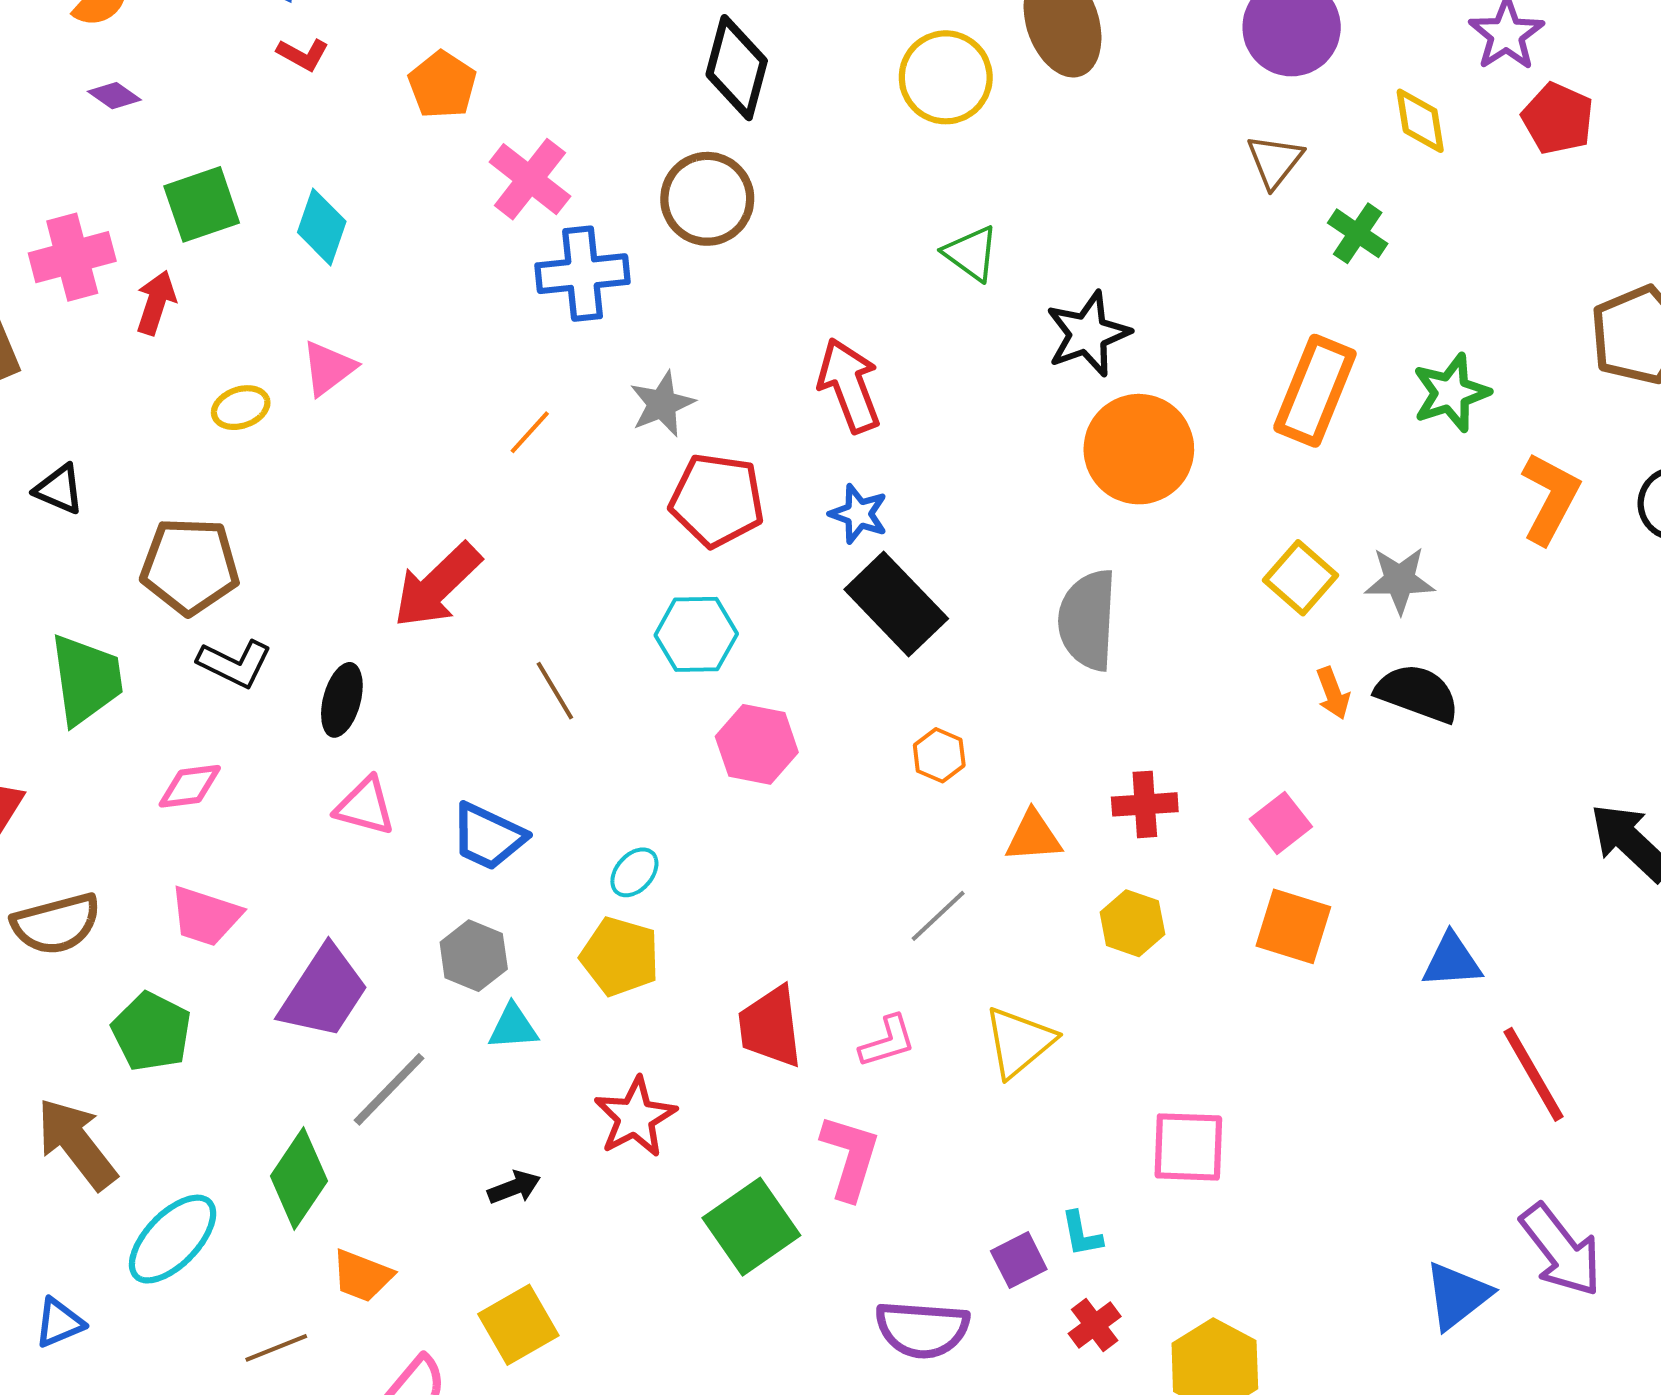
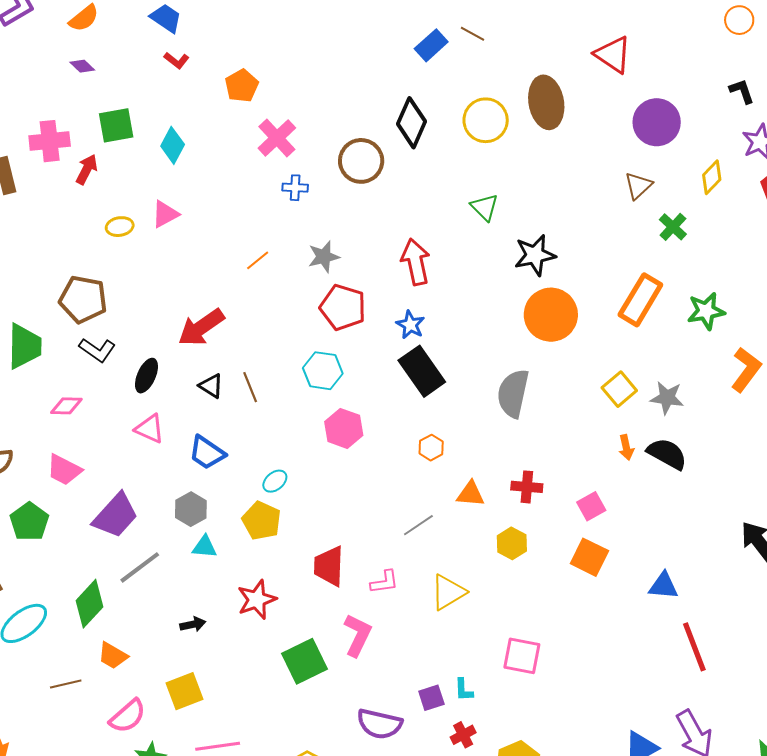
black diamond: (737, 68) -> (411, 123), moved
yellow diamond: (1420, 121) -> (712, 177), turned 44
blue cross: (583, 274) -> (295, 188), size x0.6
black triangle: (59, 489) -> (211, 386), moved

